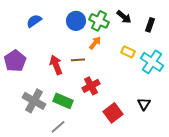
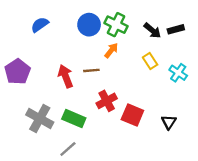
black arrow: (124, 17) -> (152, 30), moved
black rectangle: (150, 25) -> (176, 29), turned 56
yellow rectangle: (128, 52) -> (150, 61), turned 32
cyan cross: (152, 62) -> (178, 73), size x0.7
red square: (113, 113) -> (132, 115), moved, turned -30

